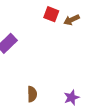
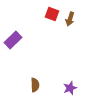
brown arrow: (72, 20) -> (70, 19), turned -48

